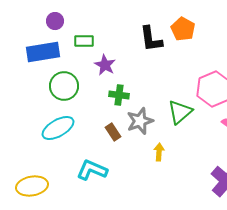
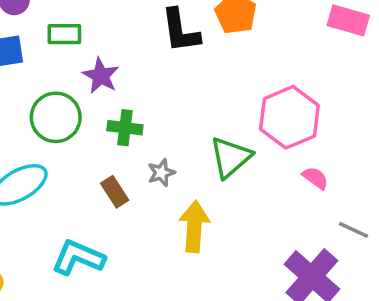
green circle: (64, 86) -> (56, 117), moved
gray star: (140, 121) -> (161, 173), size x0.6
yellow arrow: (159, 152) -> (194, 226), size x1.6

